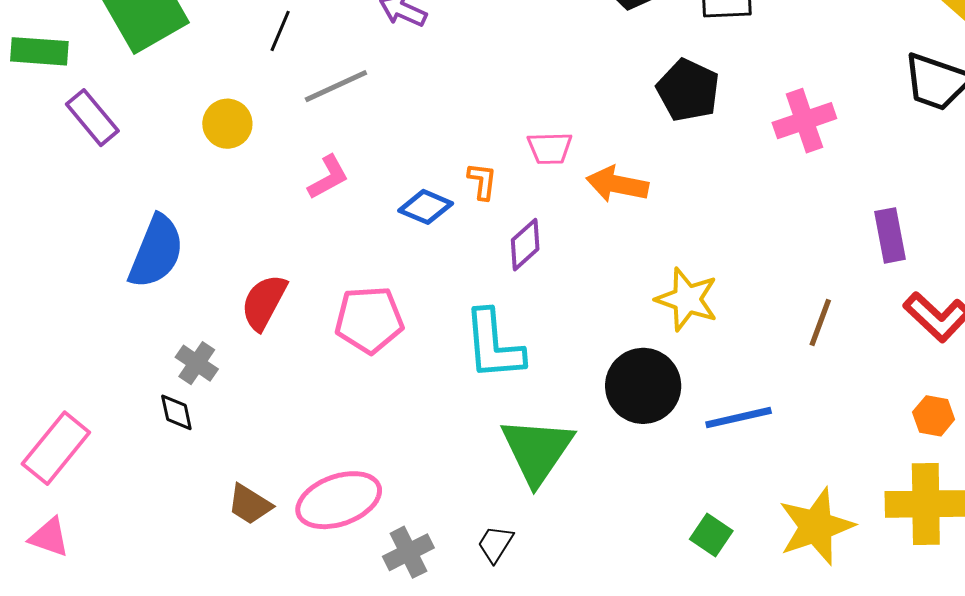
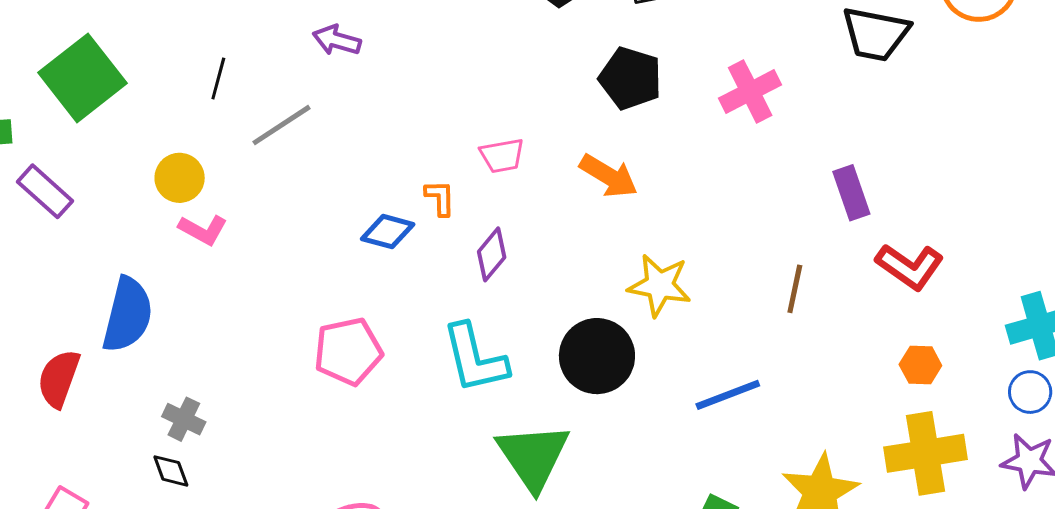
pink L-shape: (328, 177) -> (203, 230), moved, turned 66
orange arrow: (617, 184) -> (609, 176), moved, turned -152
red semicircle: (264, 302) -> (59, 378), moved
black circle: (643, 386) -> (597, 356), moved

